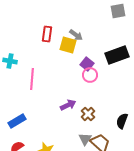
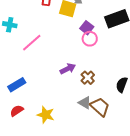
pink line: (32, 79) -> (32, 43), turned 45
gray triangle: (85, 139) -> (85, 103), turned -32

